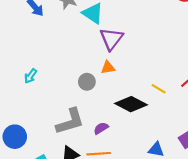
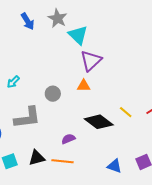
gray circle: (87, 82) -> (53, 94), moved
gray L-shape: (70, 121) -> (27, 118), moved

